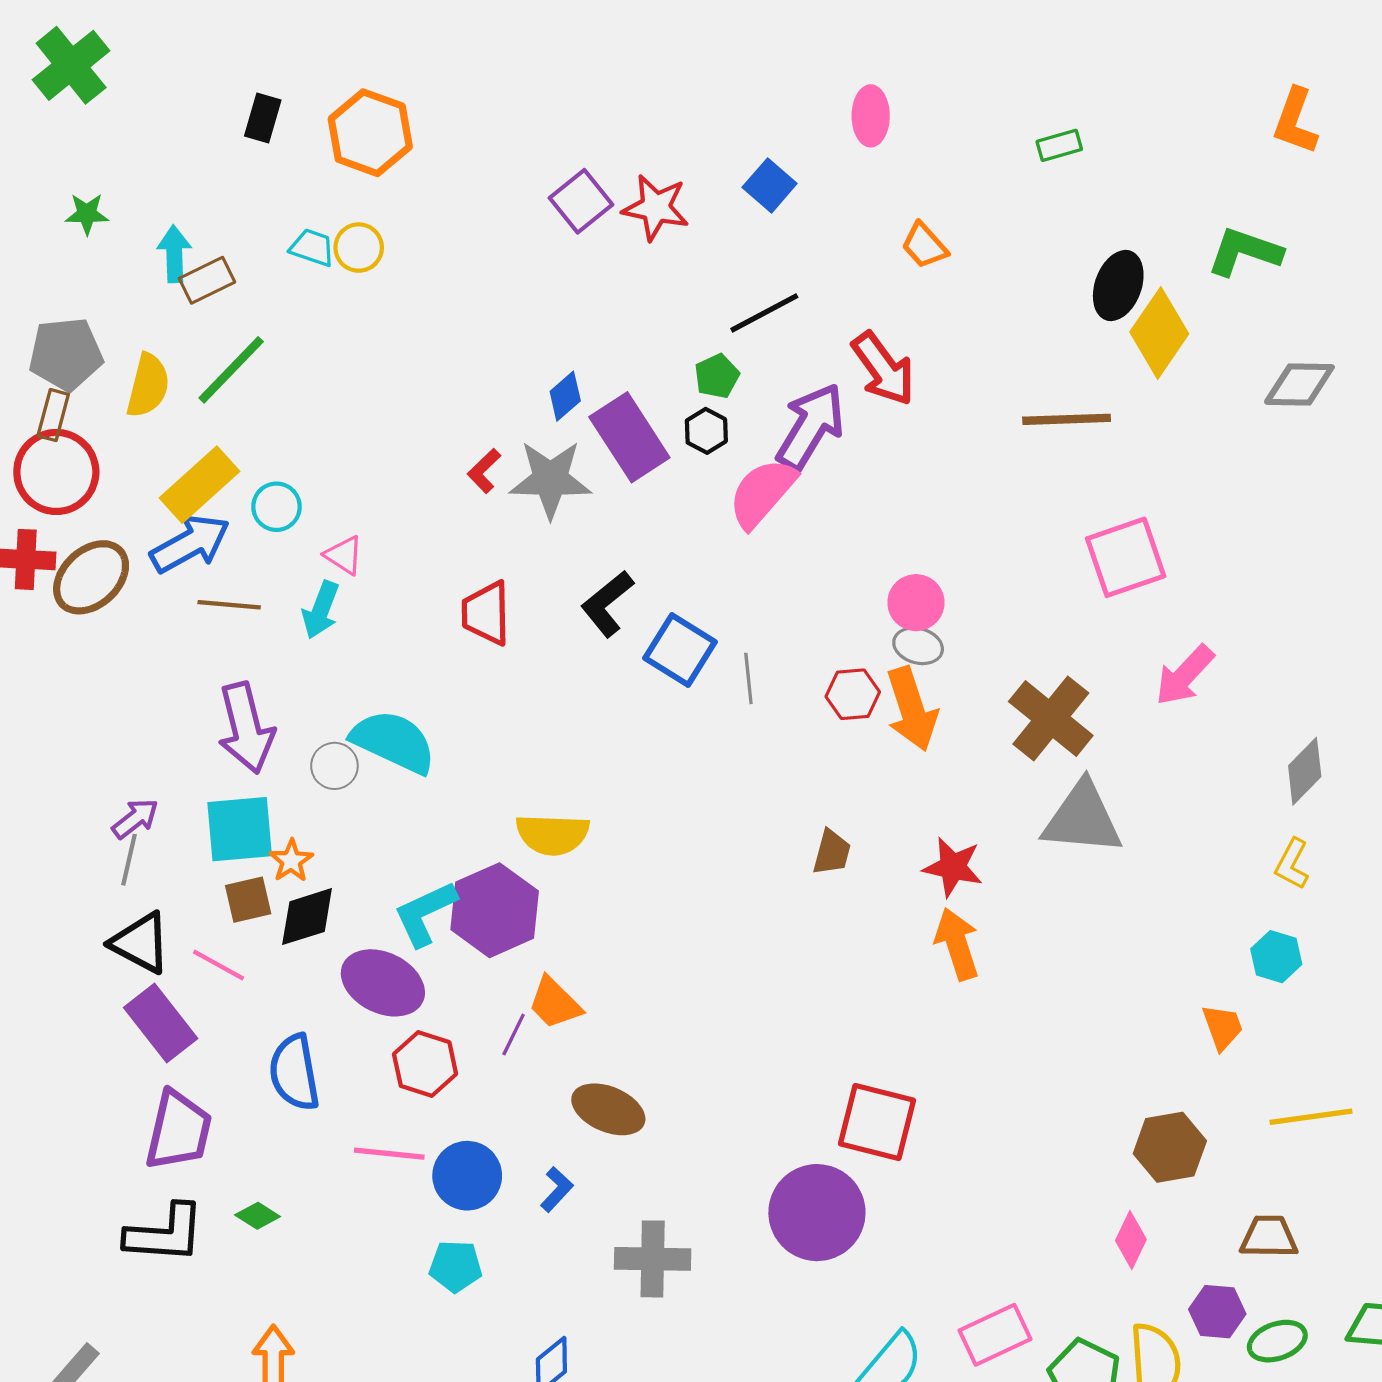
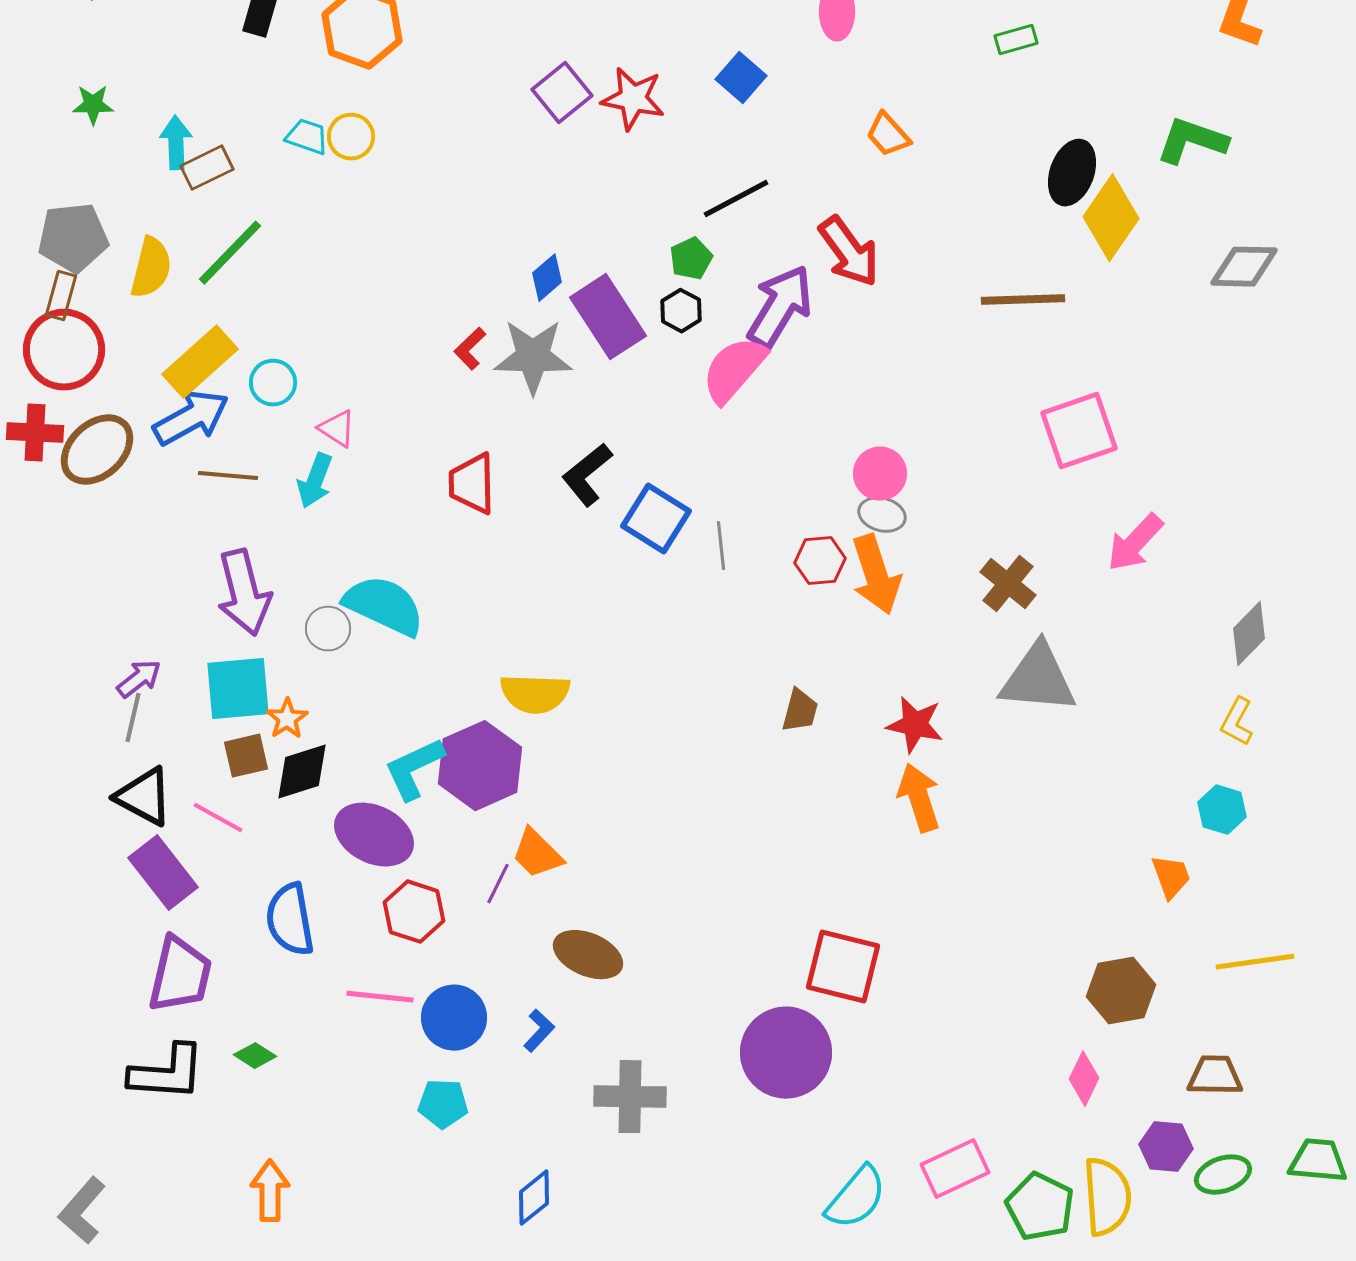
brown cross: (1051, 718) -> (1008, 584), size x0.7

